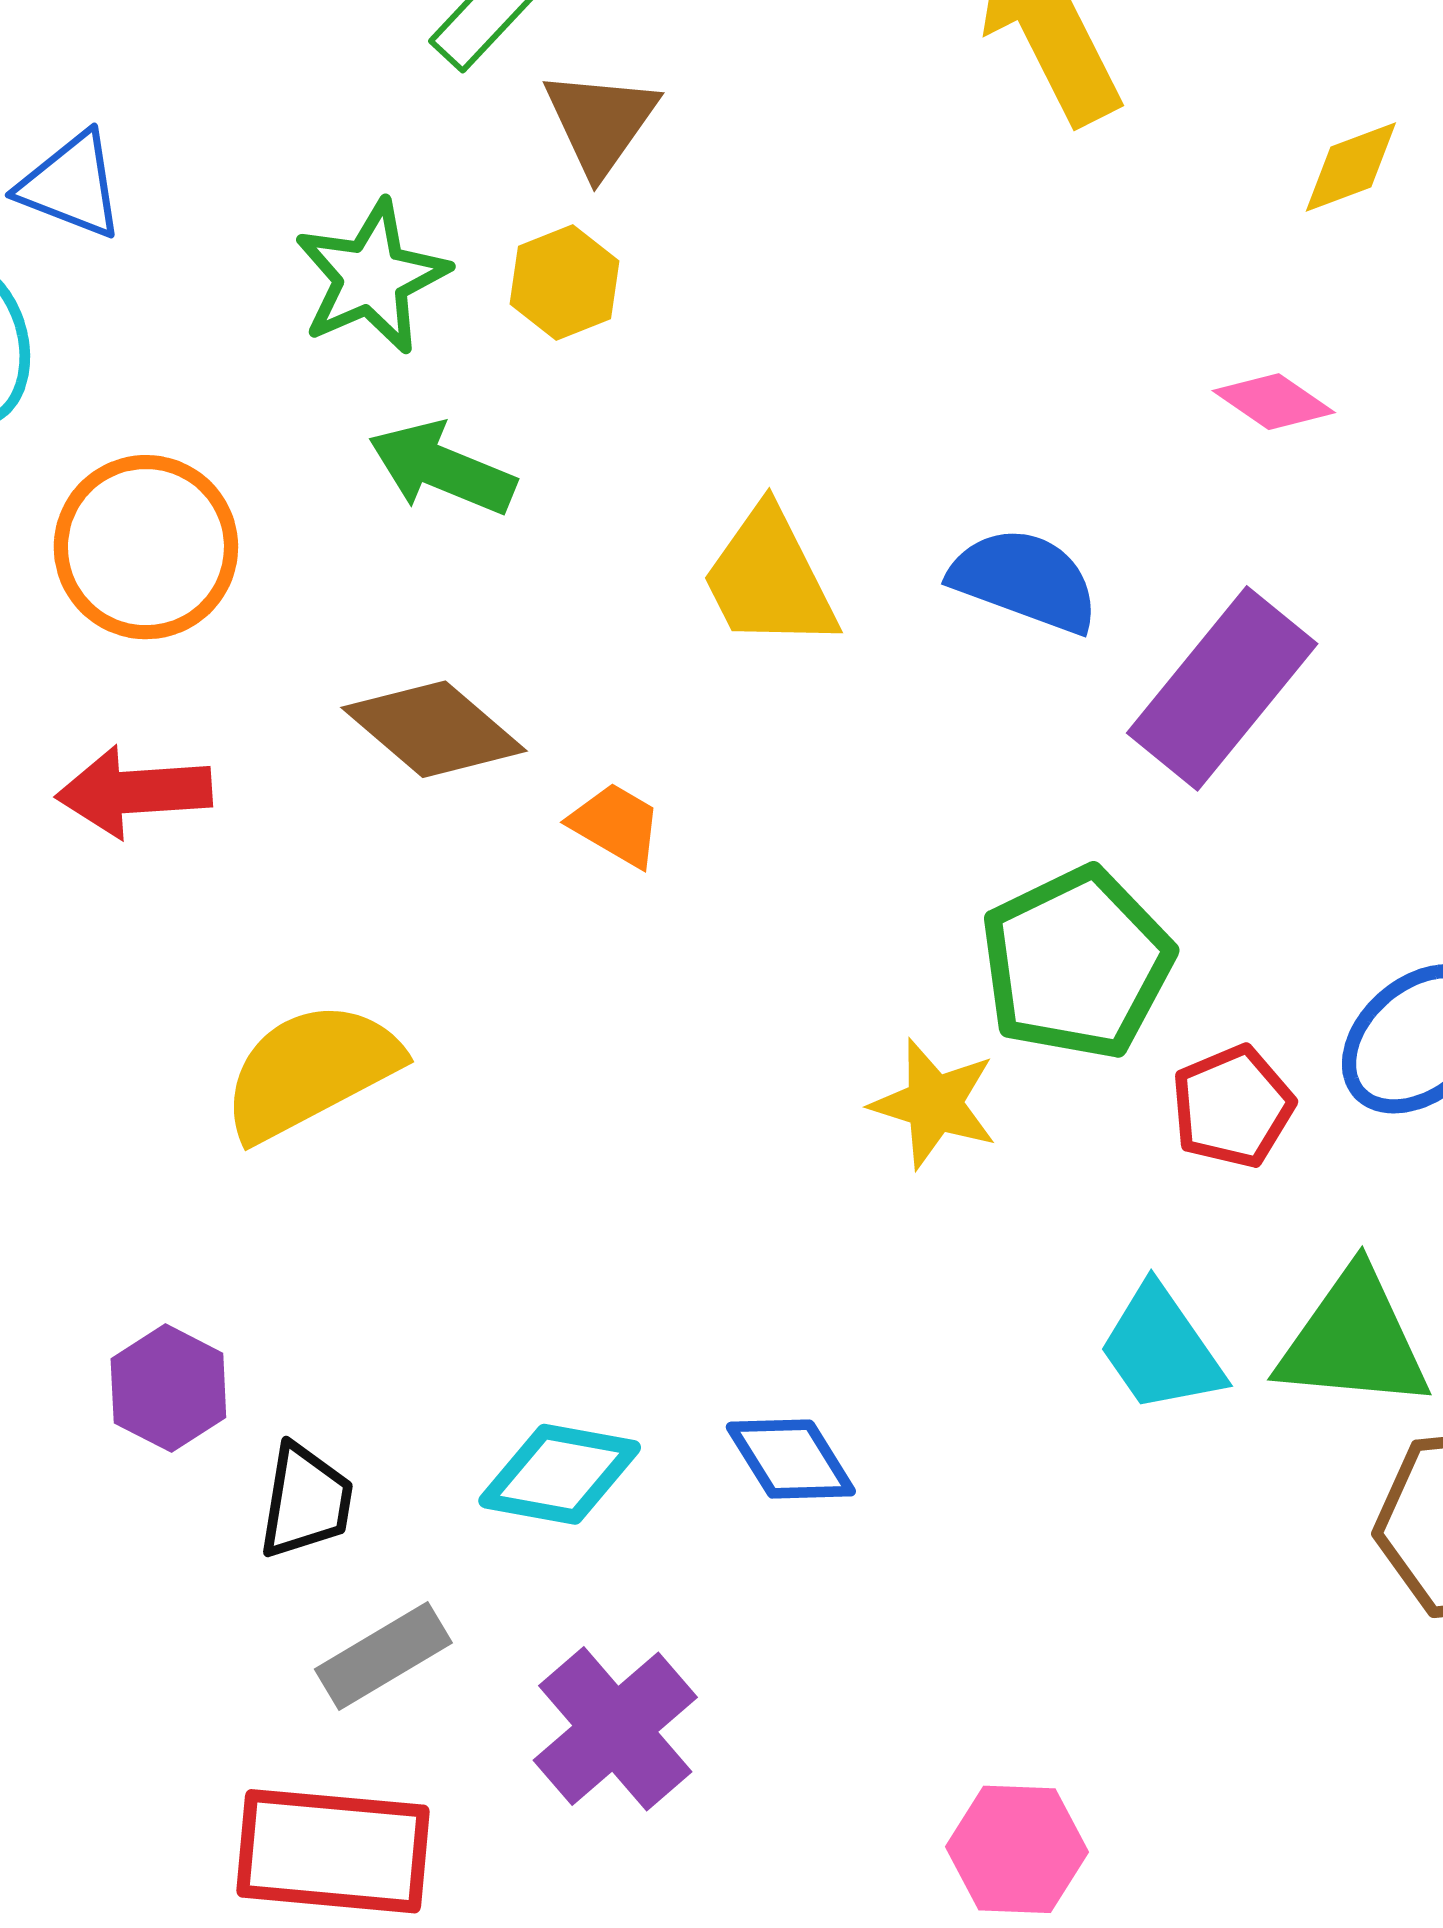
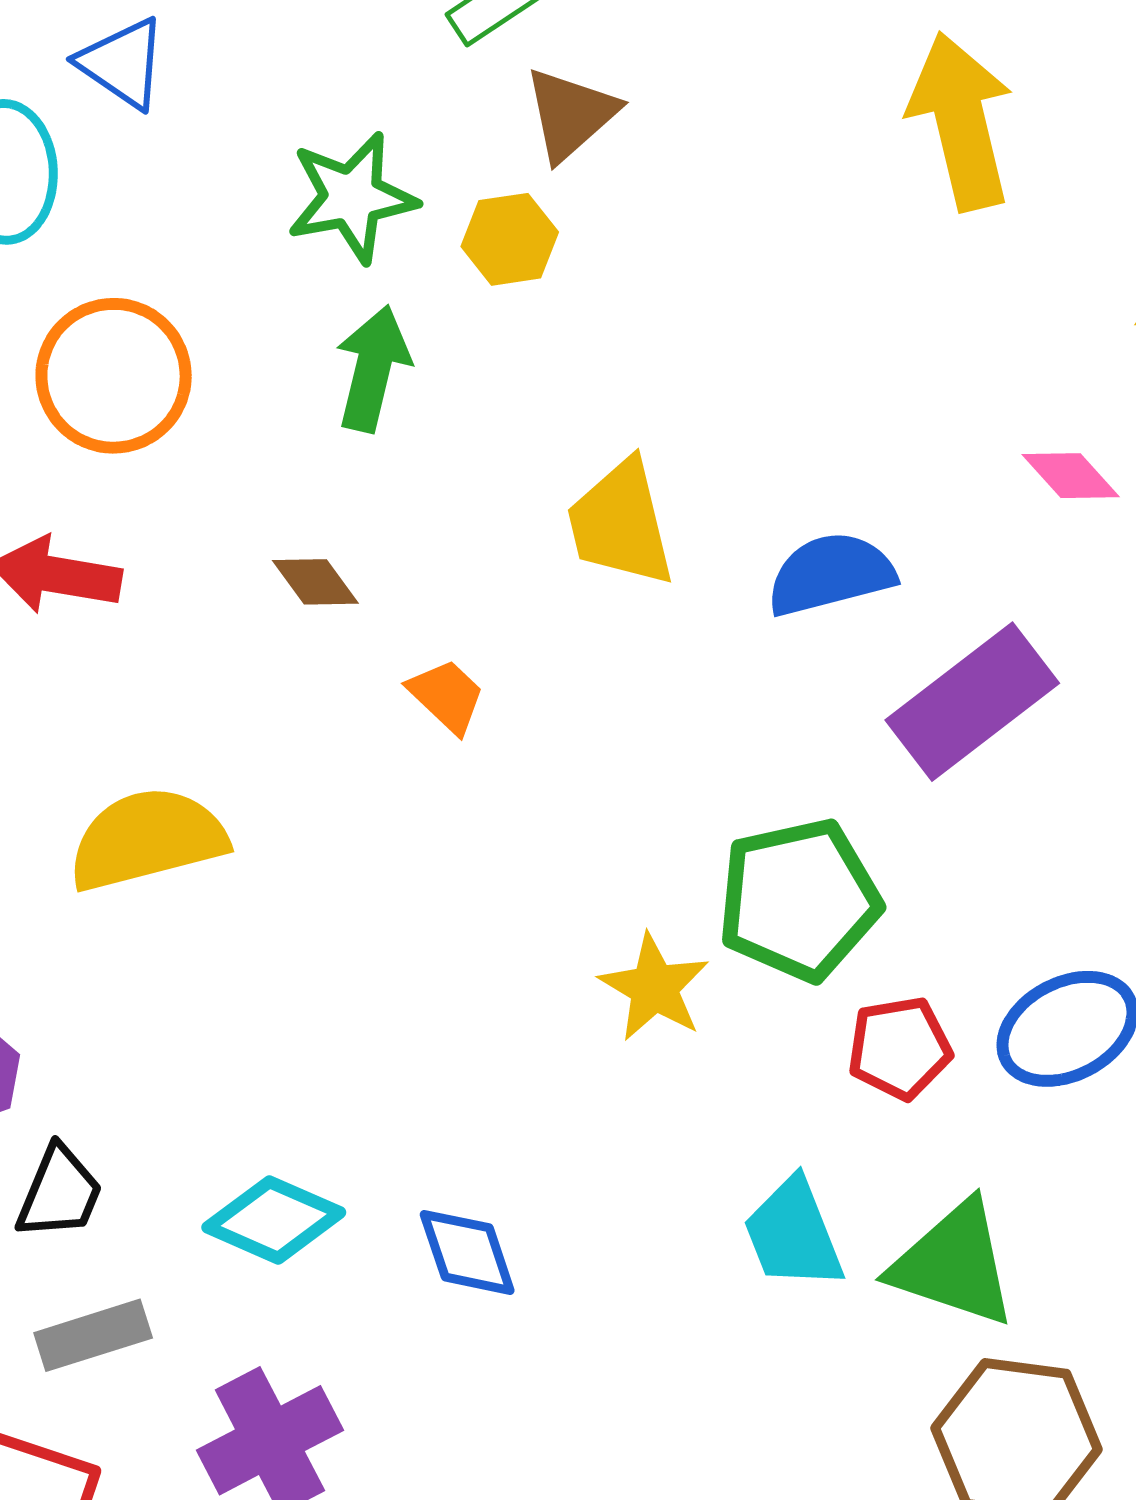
green arrow: (442, 468) -> (373, 369), turned 68
blue semicircle: (1025, 580) -> (831, 574), turned -48
brown diamond: (434, 729) -> (315, 582), size x0.6

